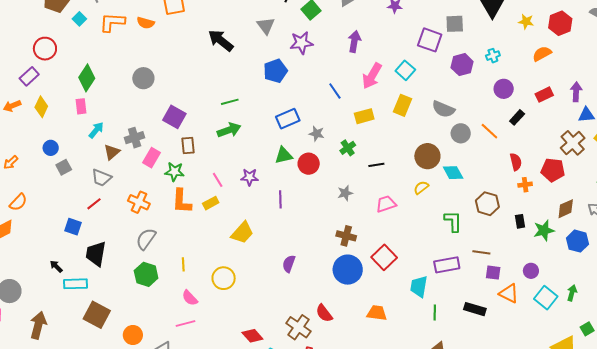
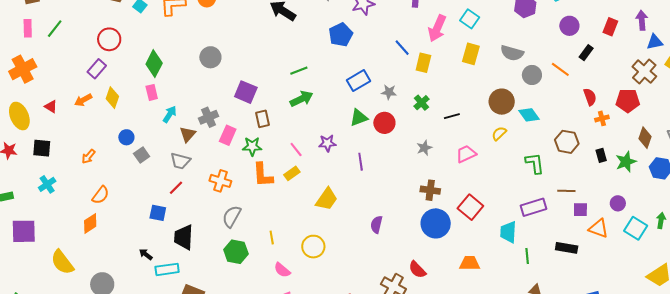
red rectangle: (544, 95) -> (610, 27), turned -36
yellow rectangle: (364, 116) -> (423, 63), moved, turned -54
brown diamond: (566, 209) -> (645, 138), turned -40

